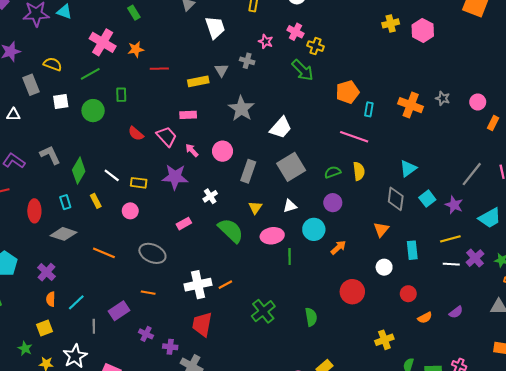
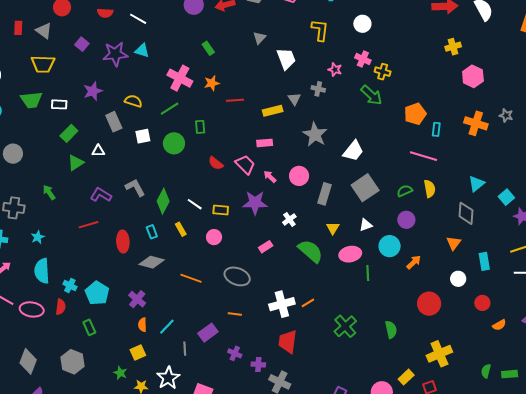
pink hexagon: (423, 30) -> (473, 76), moved
cyan square: (427, 199) -> (506, 197), moved
yellow cross: (384, 340) -> (439, 354), moved, size x1.4

